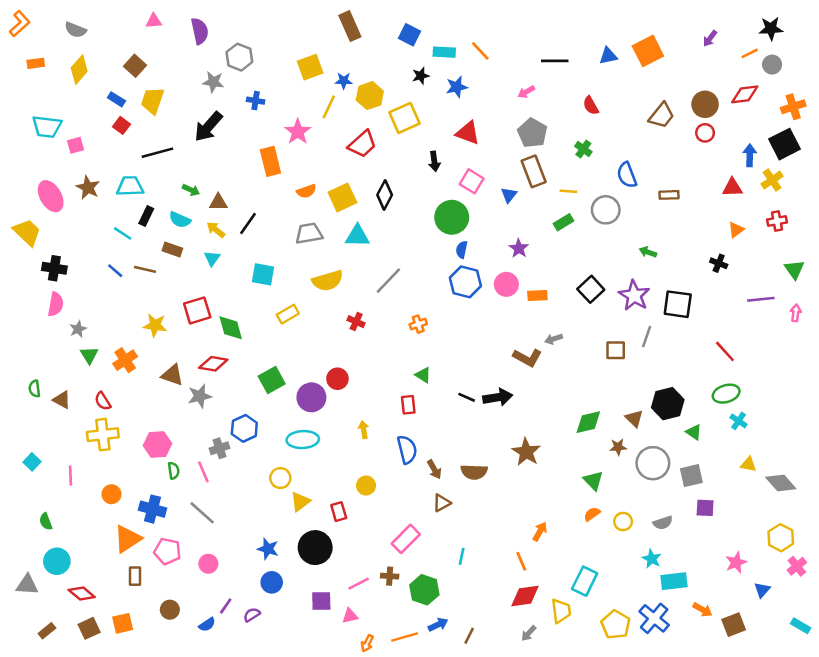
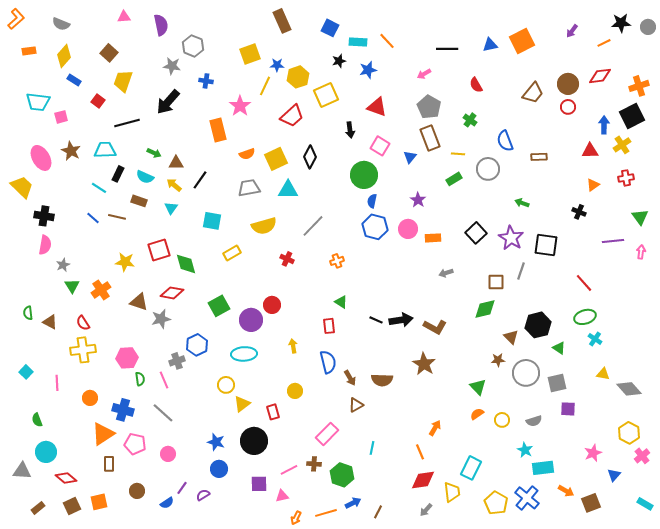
gray circle: (772, 65) -> (648, 27), moved
blue rectangle: (116, 99) -> (74, 80), moved
brown L-shape: (527, 358) -> (435, 327), moved
green diamond: (588, 422) -> (485, 309), moved

